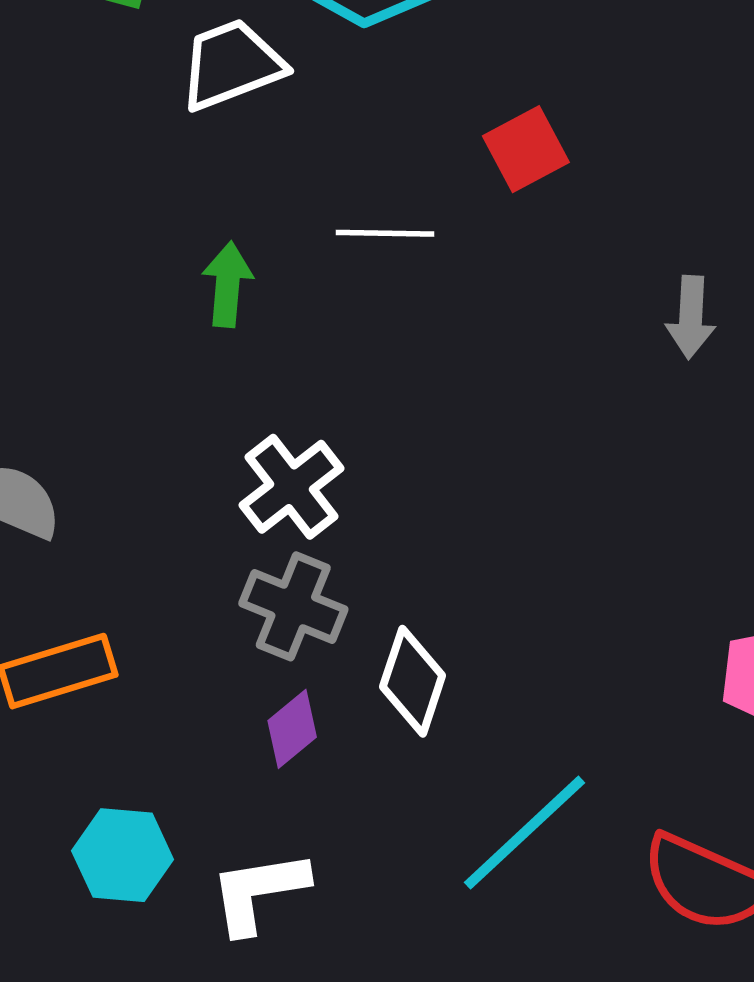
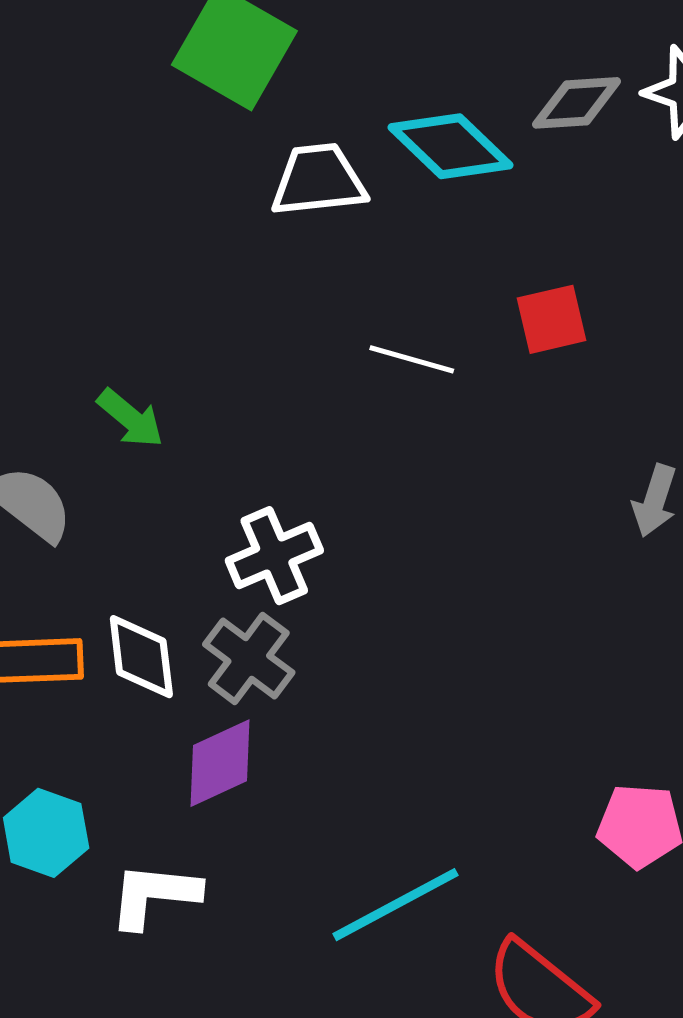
green arrow: (227, 284) -> (130, 418), moved, turned 110
white diamond: (413, 681) -> (141, 657), moved, turned -40
purple diamond: (292, 729) -> (220, 763), size x1.4

